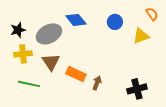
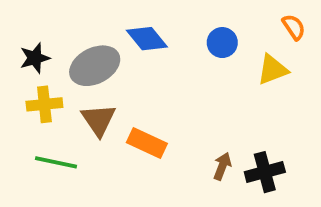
brown arrow: (97, 83) -> (222, 166), moved

